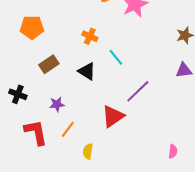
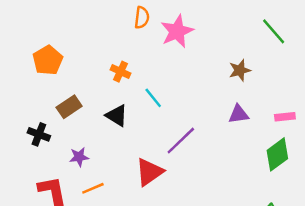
orange pentagon: (32, 27) -> (48, 60), turned -30
black cross: (18, 94) -> (39, 134), moved
orange line: (68, 129) -> (93, 188), turned 30

